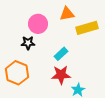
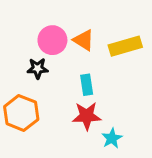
orange triangle: (67, 14) -> (84, 40), moved, turned 42
cyan rectangle: (61, 54) -> (87, 85), turned -56

